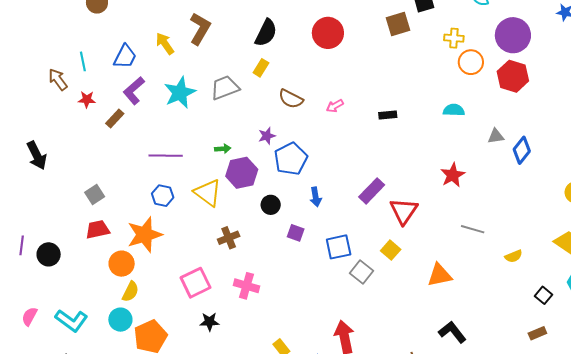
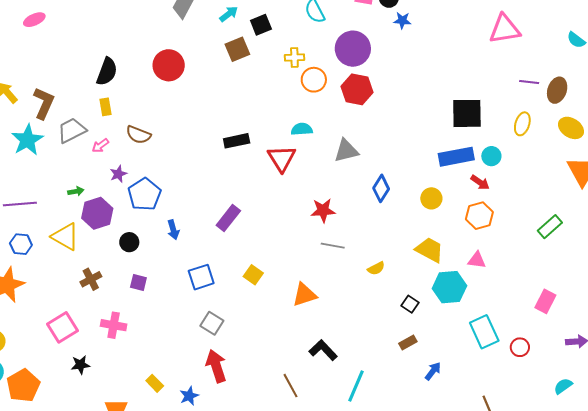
brown L-shape: (200, 29) -> (44, 103), moved
yellow rectangle: (261, 68) -> (105, 107), turned -36
pink arrow: (335, 106) -> (100, 146), moved
black rectangle: (388, 115) -> (237, 141), size x1.4
gray triangle: (496, 136) -> (346, 151), size x1.5
blue diamond: (522, 150) -> (381, 188), moved
red star: (453, 175) -> (323, 210), moved, turned 30
red triangle: (404, 211) -> (282, 158), moved
purple square: (296, 233) -> (138, 282), moved
gray square: (362, 272) -> (212, 323), moved

